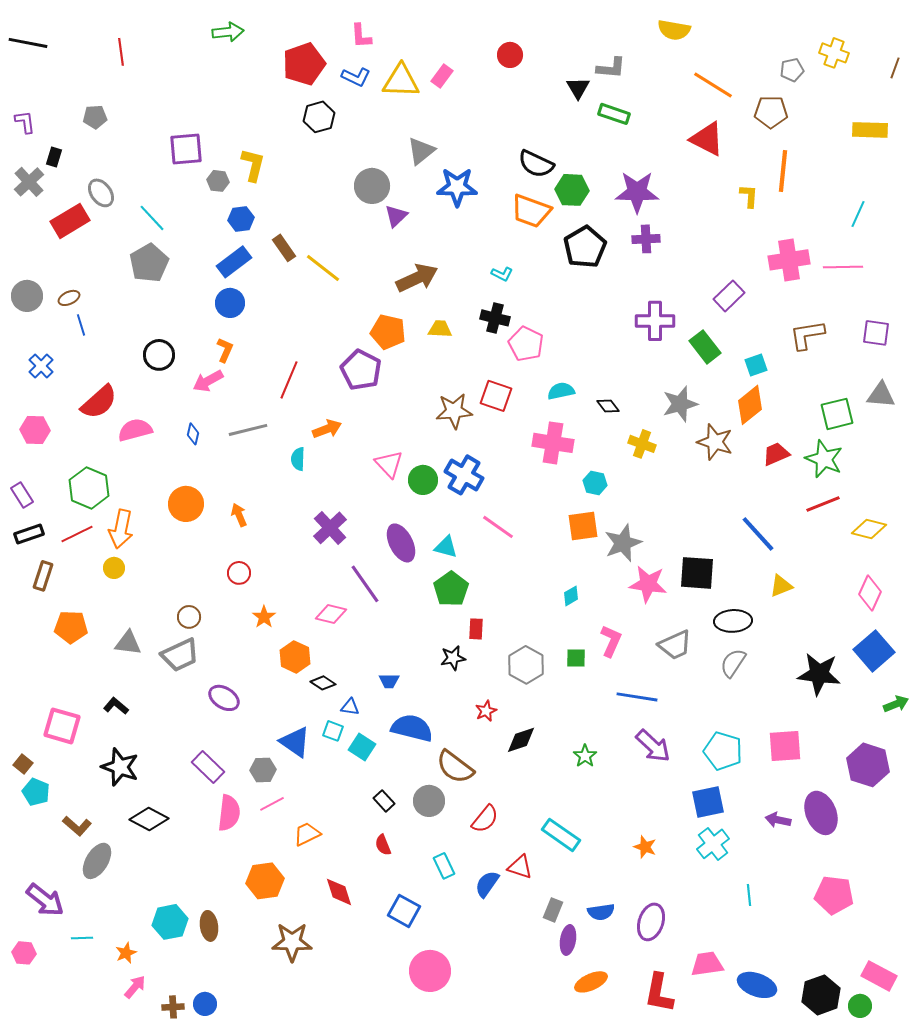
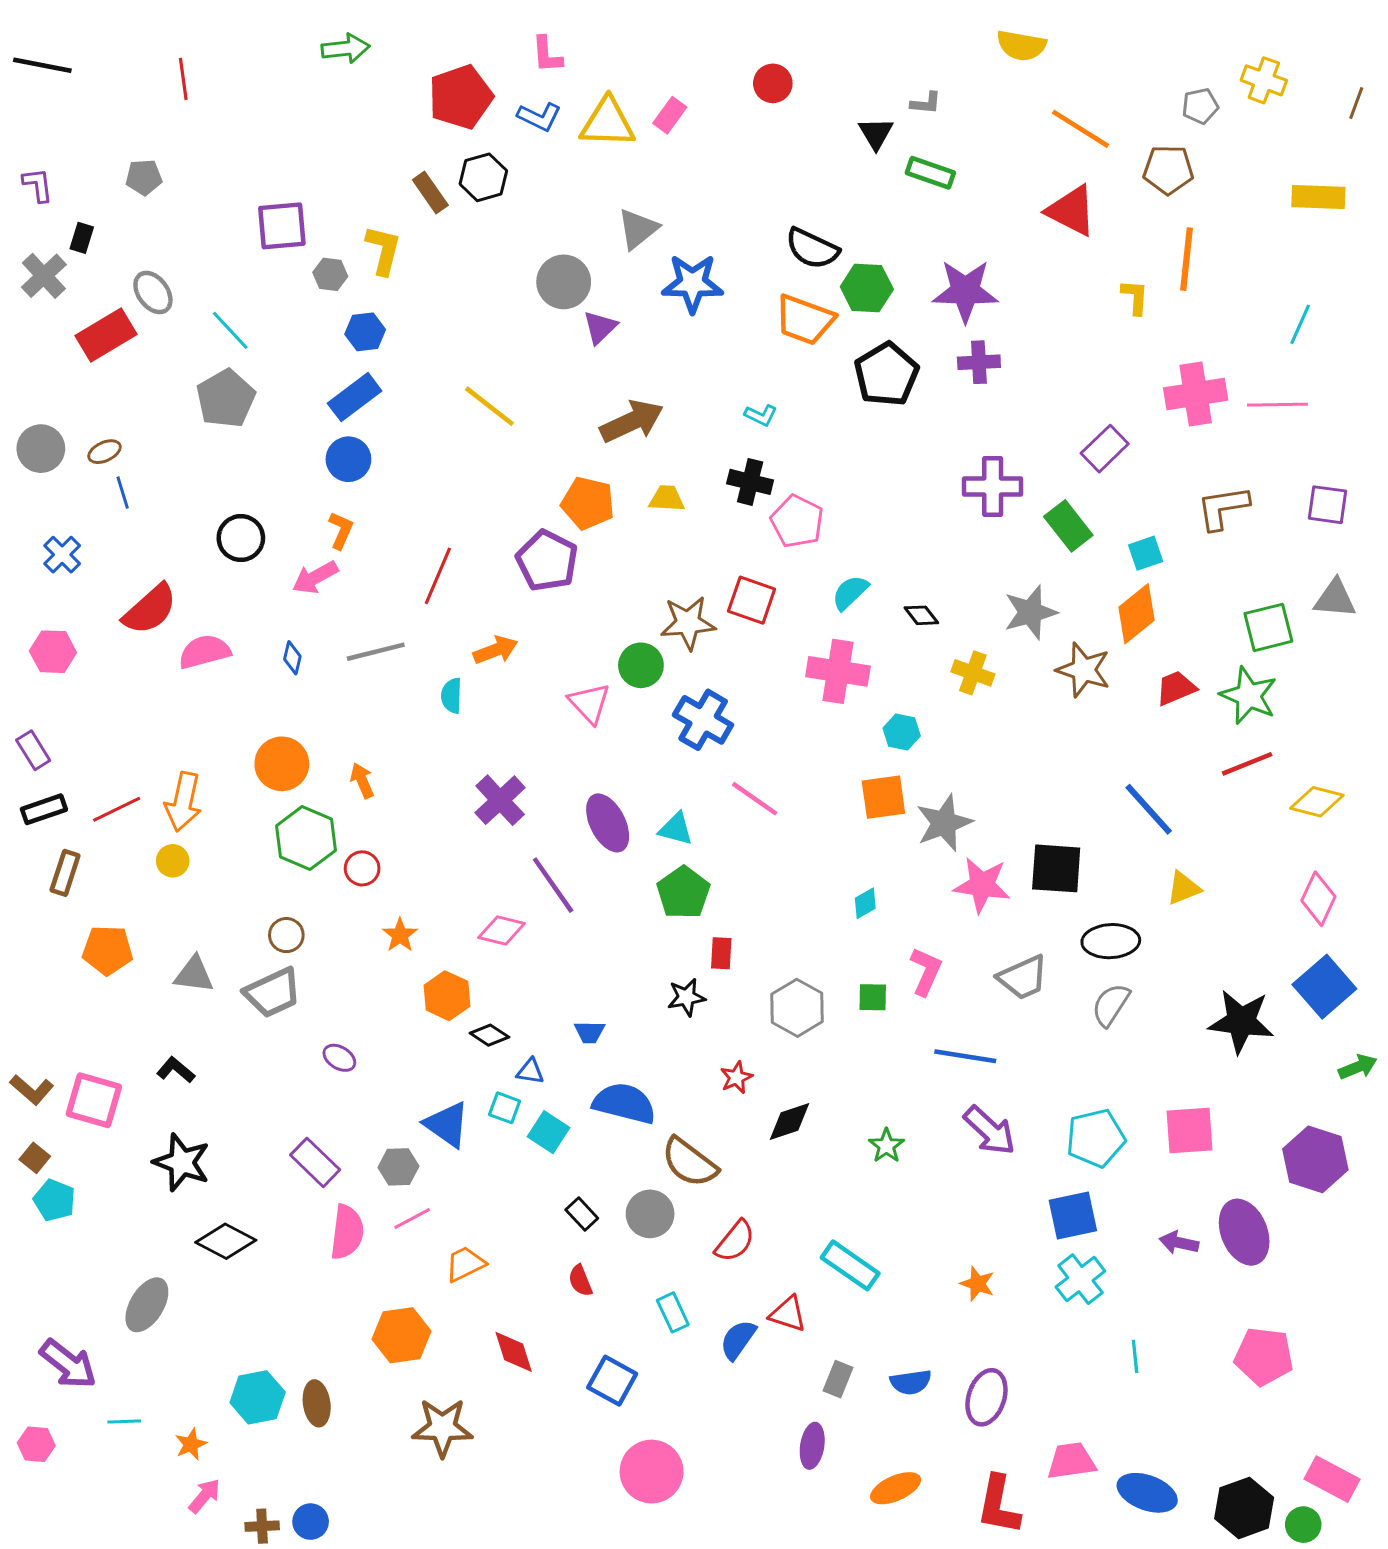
gray L-shape: (611, 68) -> (926, 103), size x0.7
brown rectangle: (284, 248) -> (430, 192), moved
cyan semicircle: (561, 391) -> (850, 593), turned -32
green circle: (423, 480) -> (641, 665), moved
green hexagon: (89, 488) -> (306, 838), moved
purple ellipse: (224, 698) -> (339, 1058), size x0.7
cyan pentagon: (723, 751) -> (1096, 1138), turned -30
brown L-shape: (77, 826) -> (32, 1090), moved
purple ellipse: (568, 940) -> (812, 1446), moved

